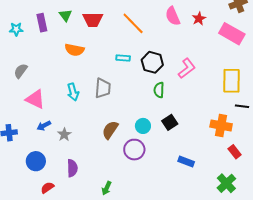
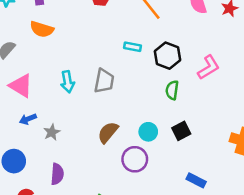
orange semicircle: (74, 50) -> (42, 29), moved

